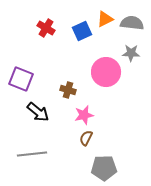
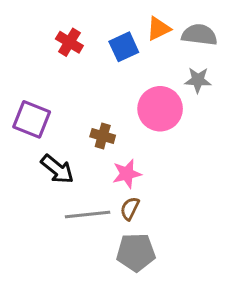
gray line: (32, 154) -> (88, 215), moved
gray pentagon: (104, 168) -> (136, 252), moved

